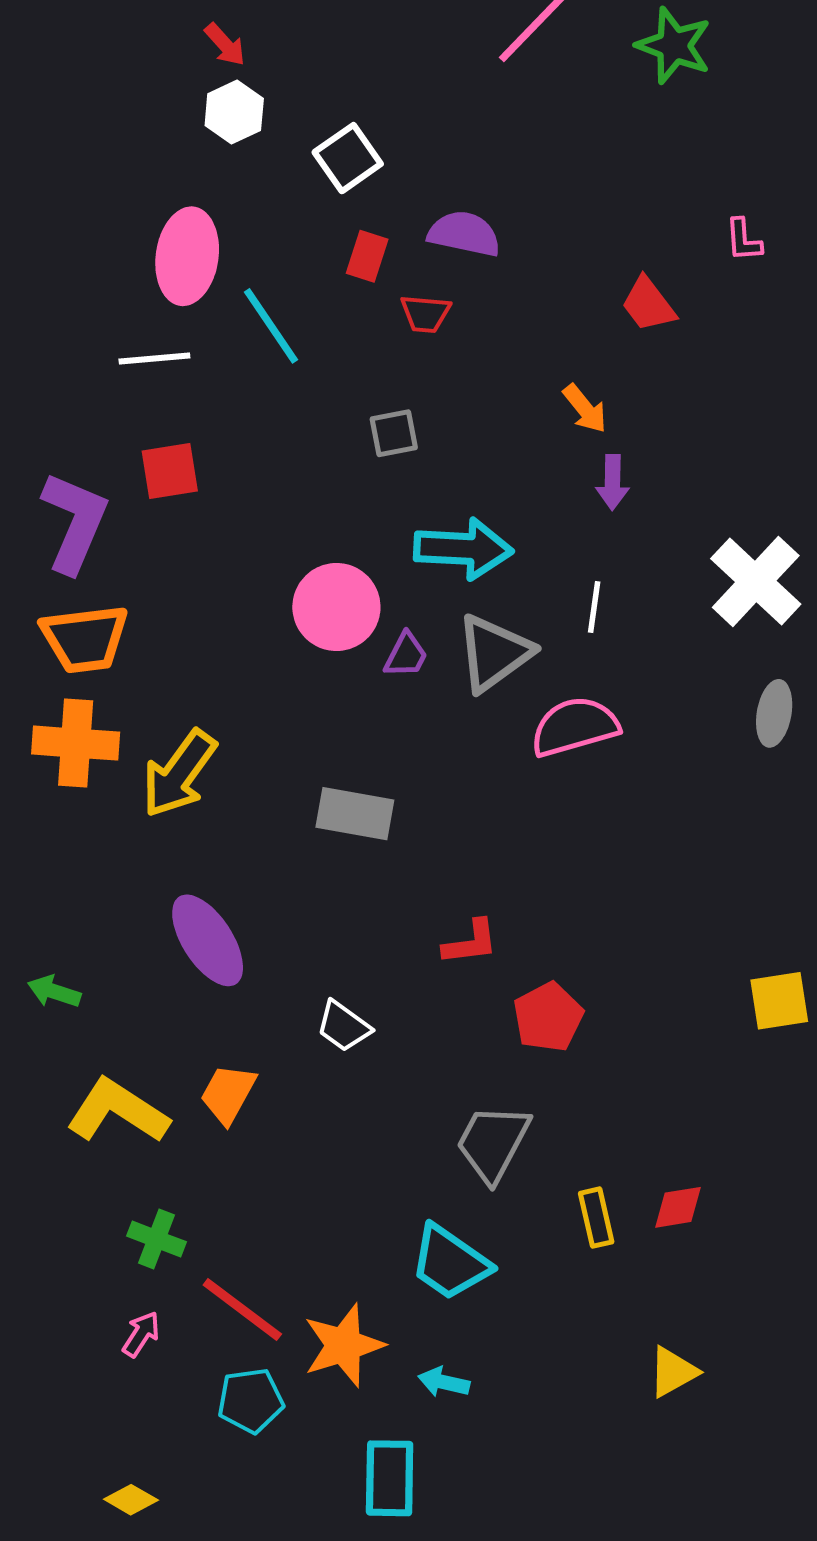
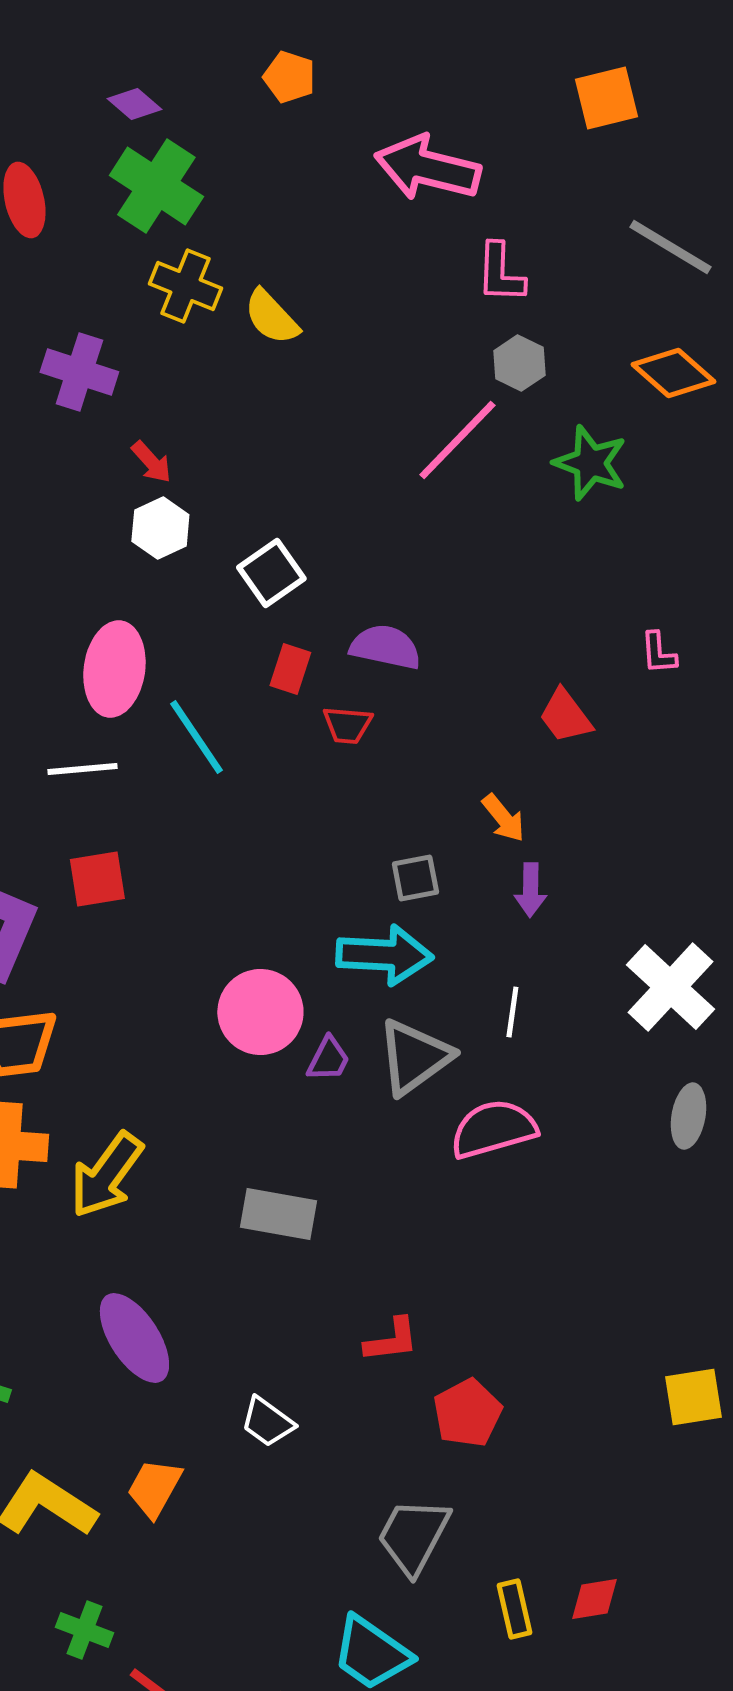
gray square: (394, 433) -> (415, 878), moved

